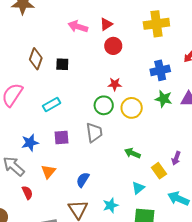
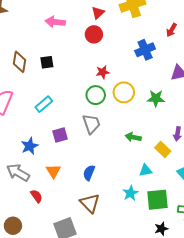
red triangle: (106, 24) -> (98, 13), moved
green star: (164, 99) -> (156, 98), moved
cyan triangle: (138, 188) -> (146, 170), turned 40
cyan star: (111, 205) -> (130, 193), moved

